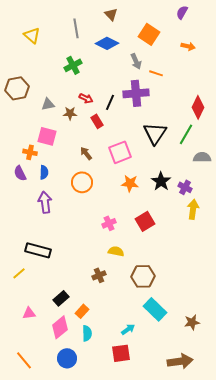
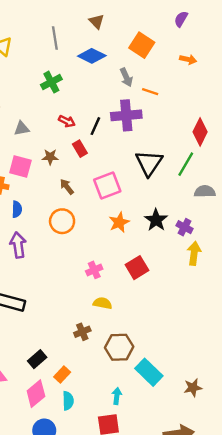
brown star: (70, 113) -> (50, 157), moved
orange star: (130, 183) -> (119, 222), turned -30
brown hexagon: (143, 276) -> (119, 347), moved
cyan arrow: (128, 329) -> (117, 396), turned -48

